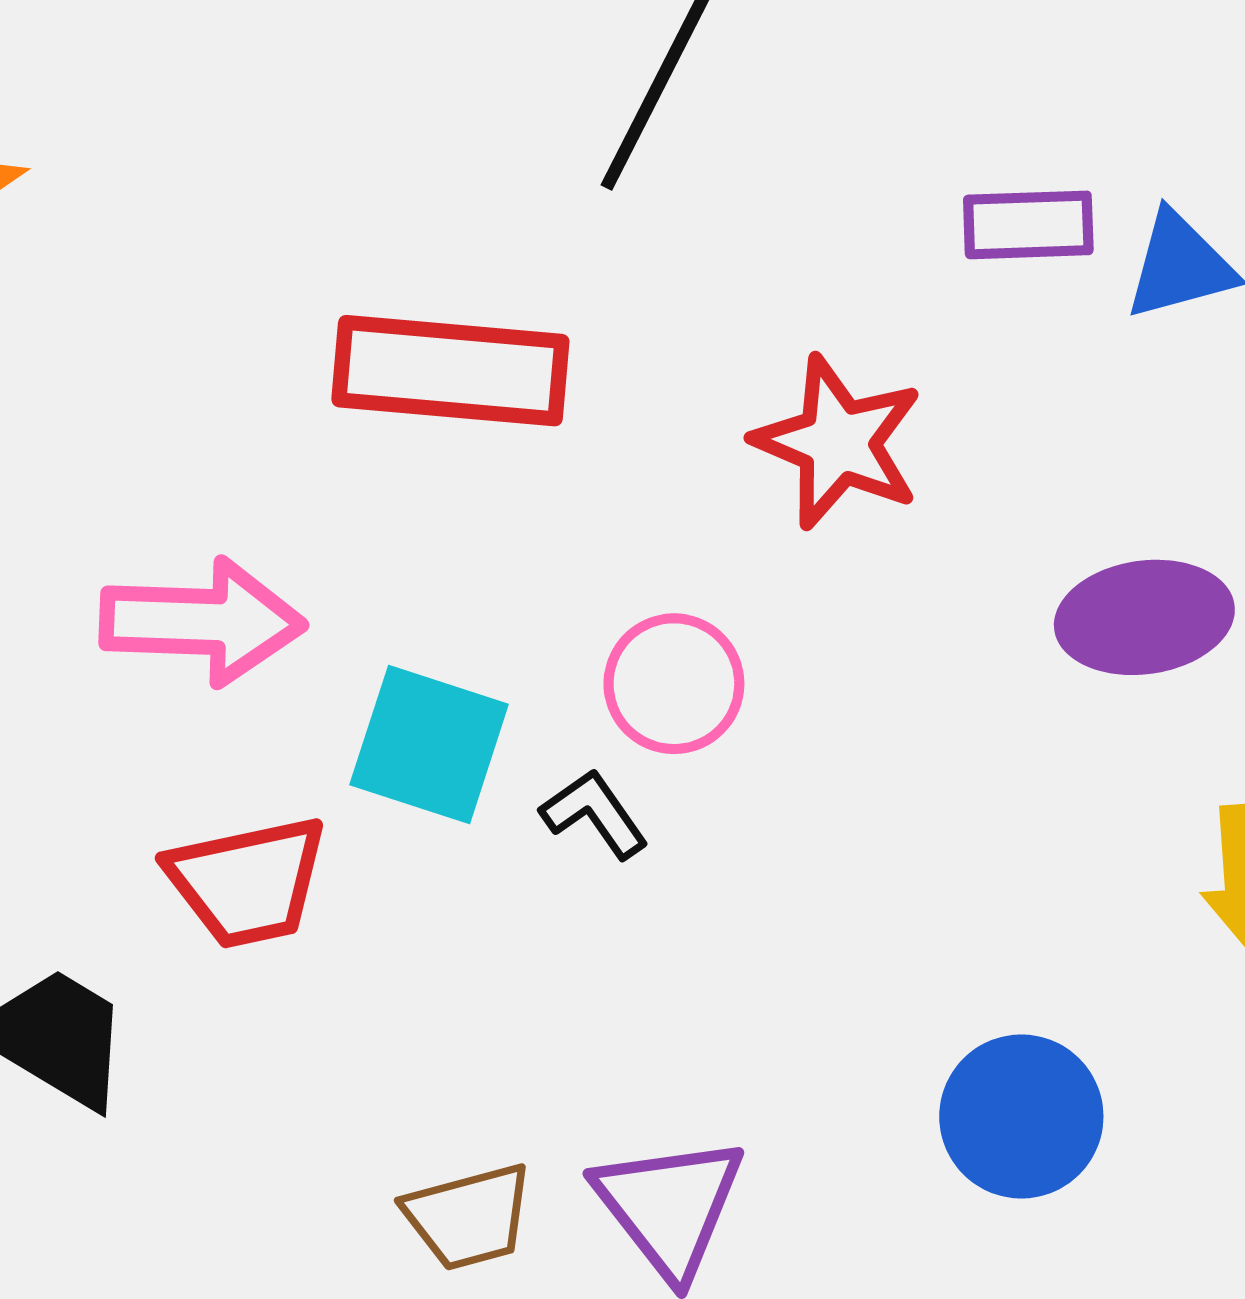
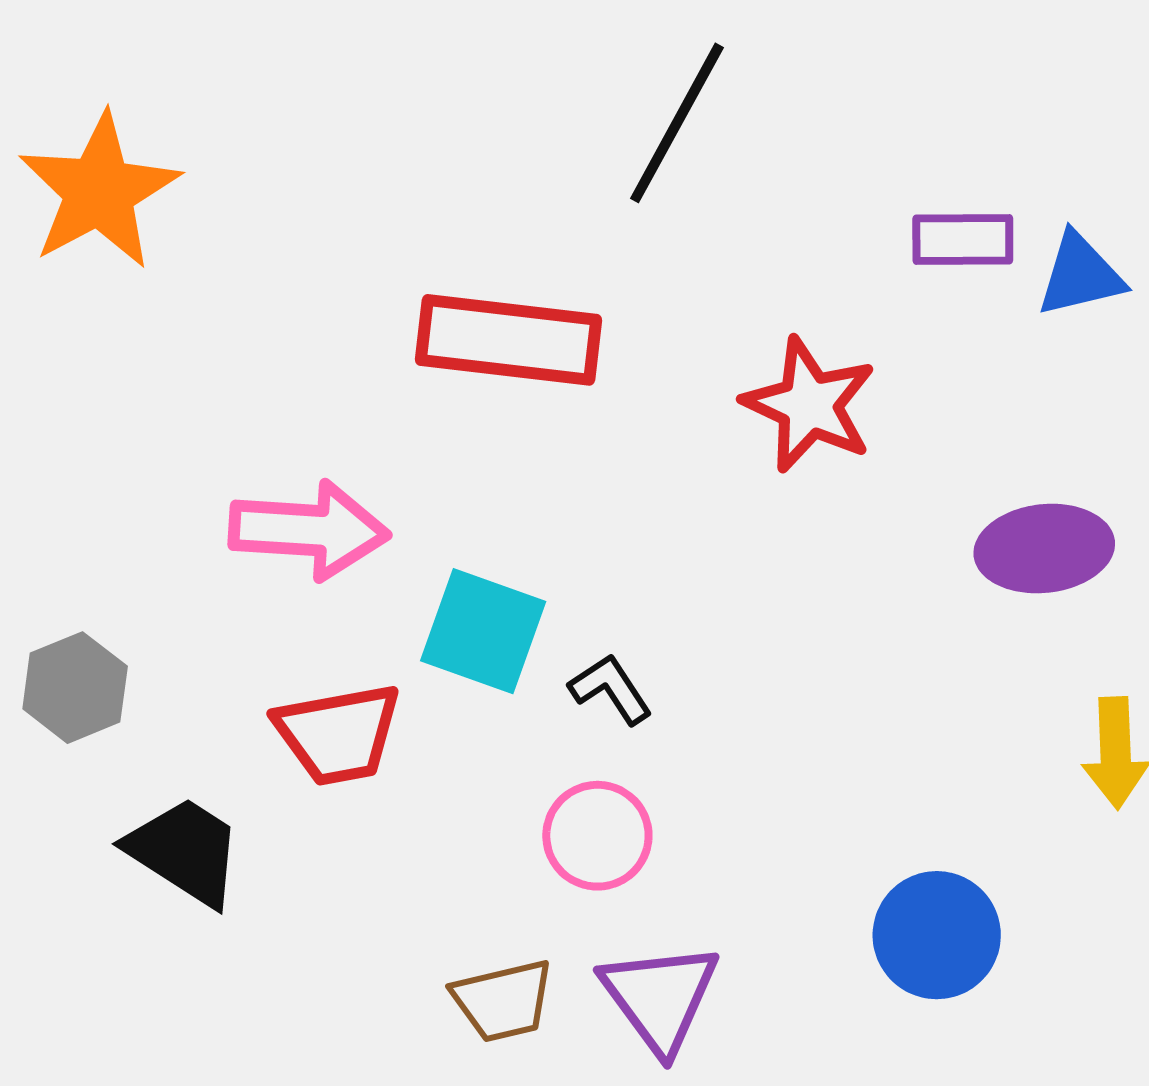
pink circle: (674, 684) -> (597, 836), moved

